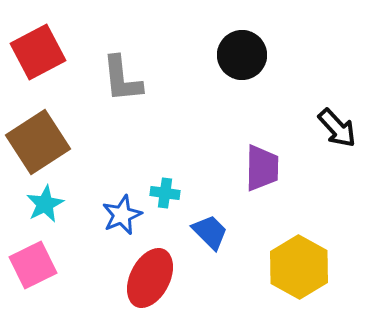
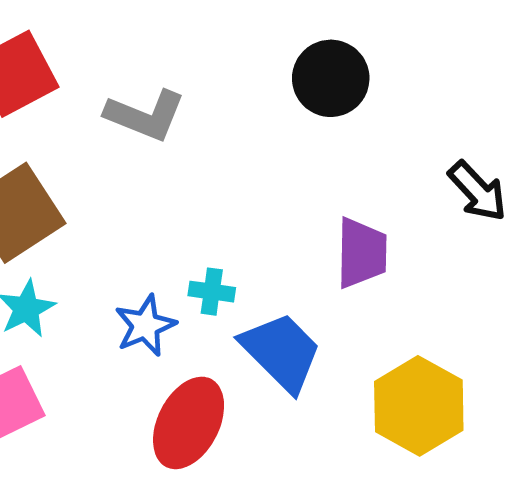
gray L-shape: (122, 79) -> (145, 115), turned -62
blue trapezoid: (210, 232) -> (281, 352), size x1.5

